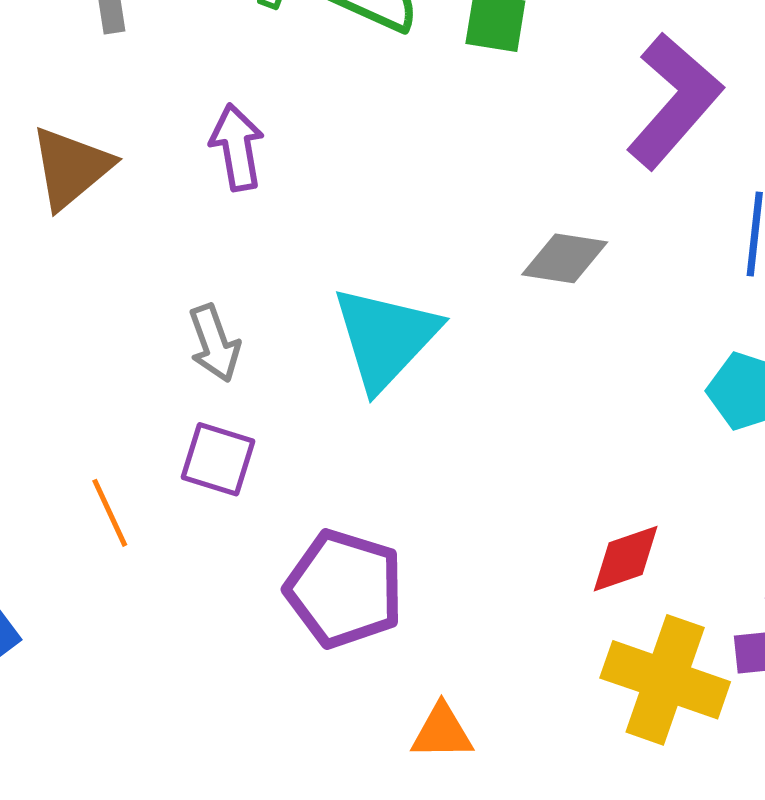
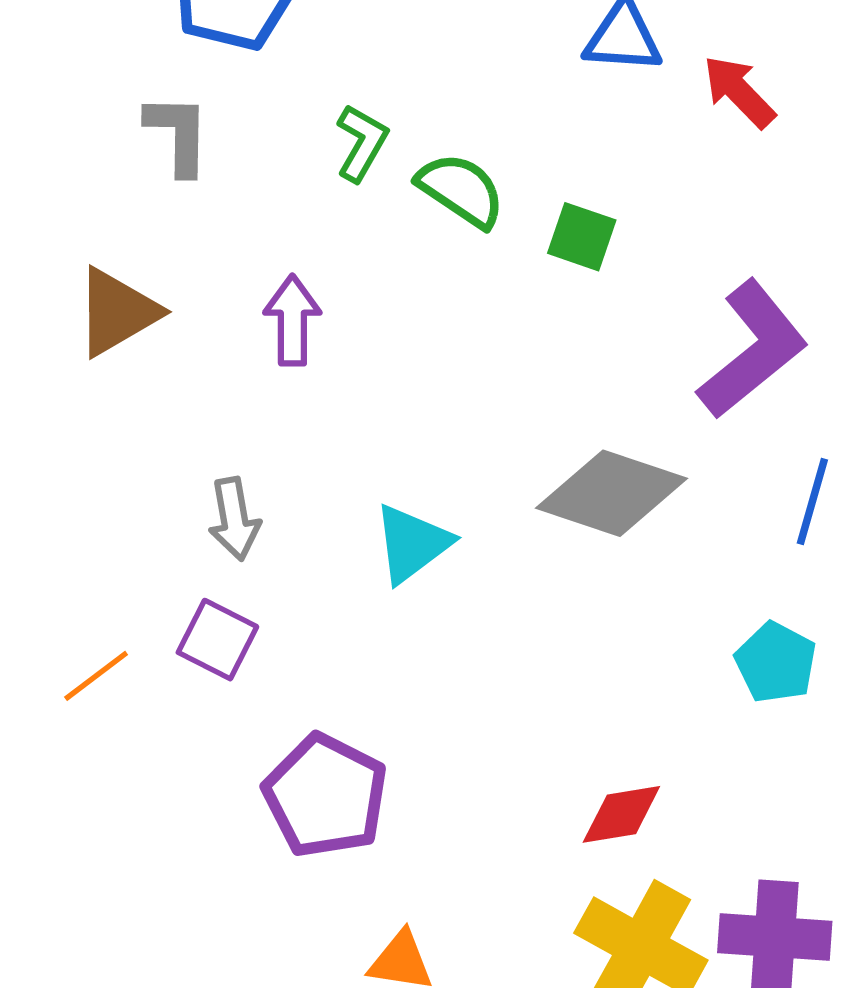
gray diamond: (565, 258) -> (611, 493), size x1.6
cyan triangle: (385, 338) -> (412, 544), size x0.7
orange line: (110, 513) -> (96, 676), turned 68

